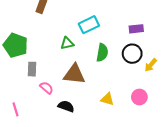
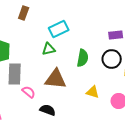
cyan rectangle: (89, 25) -> (59, 29), moved
gray rectangle: (32, 69) -> (15, 74), size x1.5
yellow triangle: (107, 99) -> (93, 92), moved

